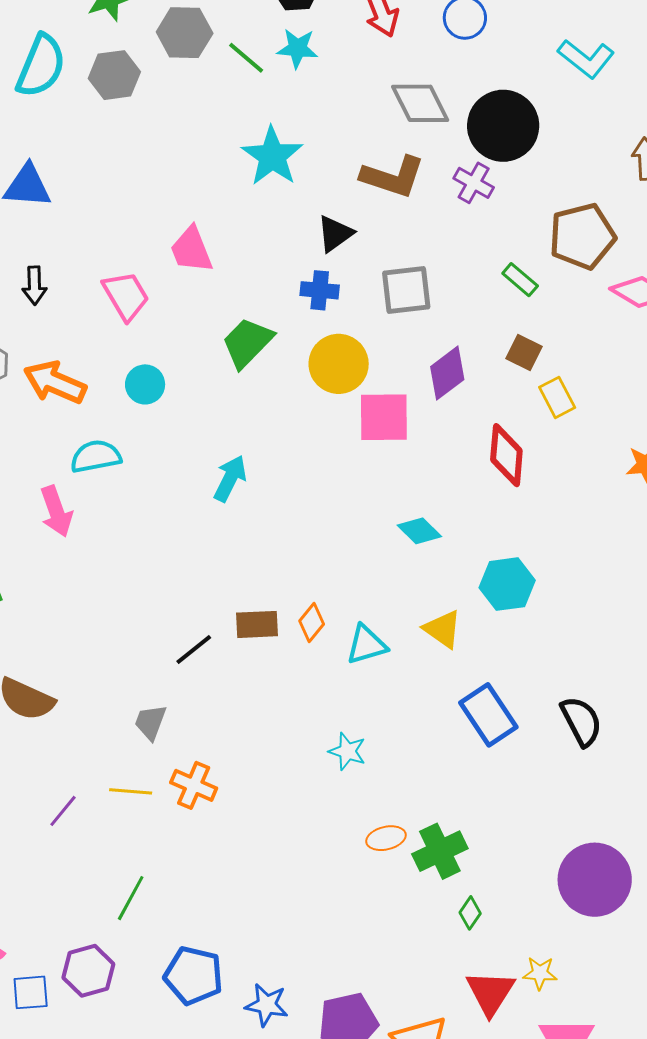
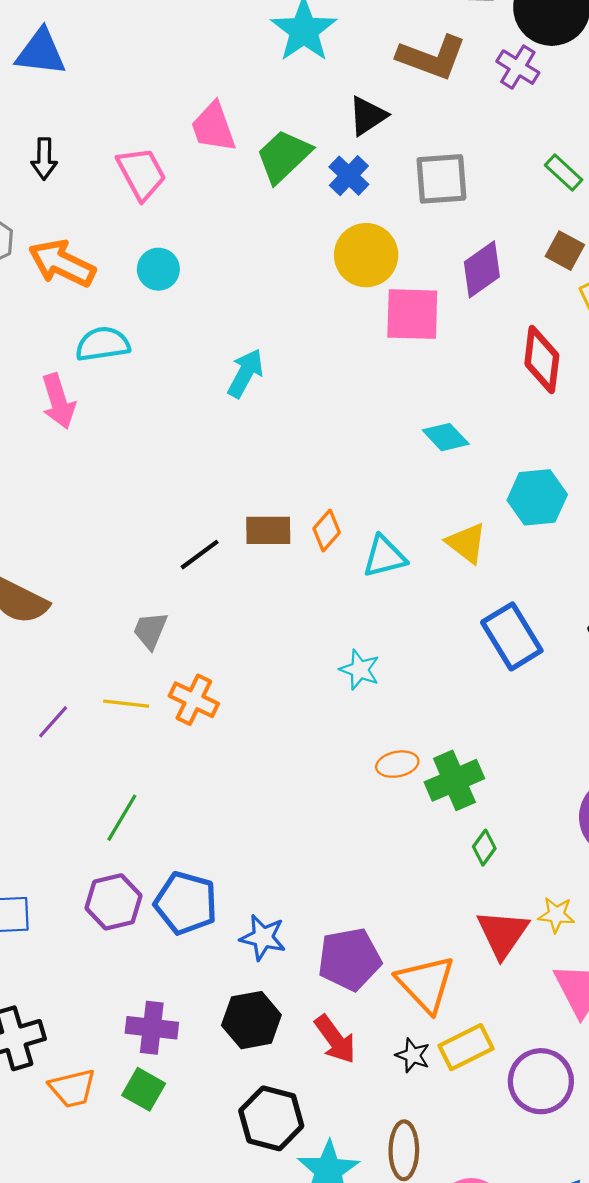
blue cross: (320, 290) -> (349, 176), turned 36
green trapezoid: (247, 343) -> (284, 156), moved
purple hexagon: (88, 971) -> (114, 902), moved

